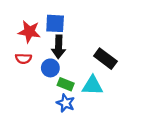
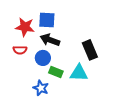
black arrow: (59, 47) -> (50, 40), turned 108
black rectangle: (105, 59) -> (90, 50), turned 30
blue star: (66, 103) -> (41, 88), moved

